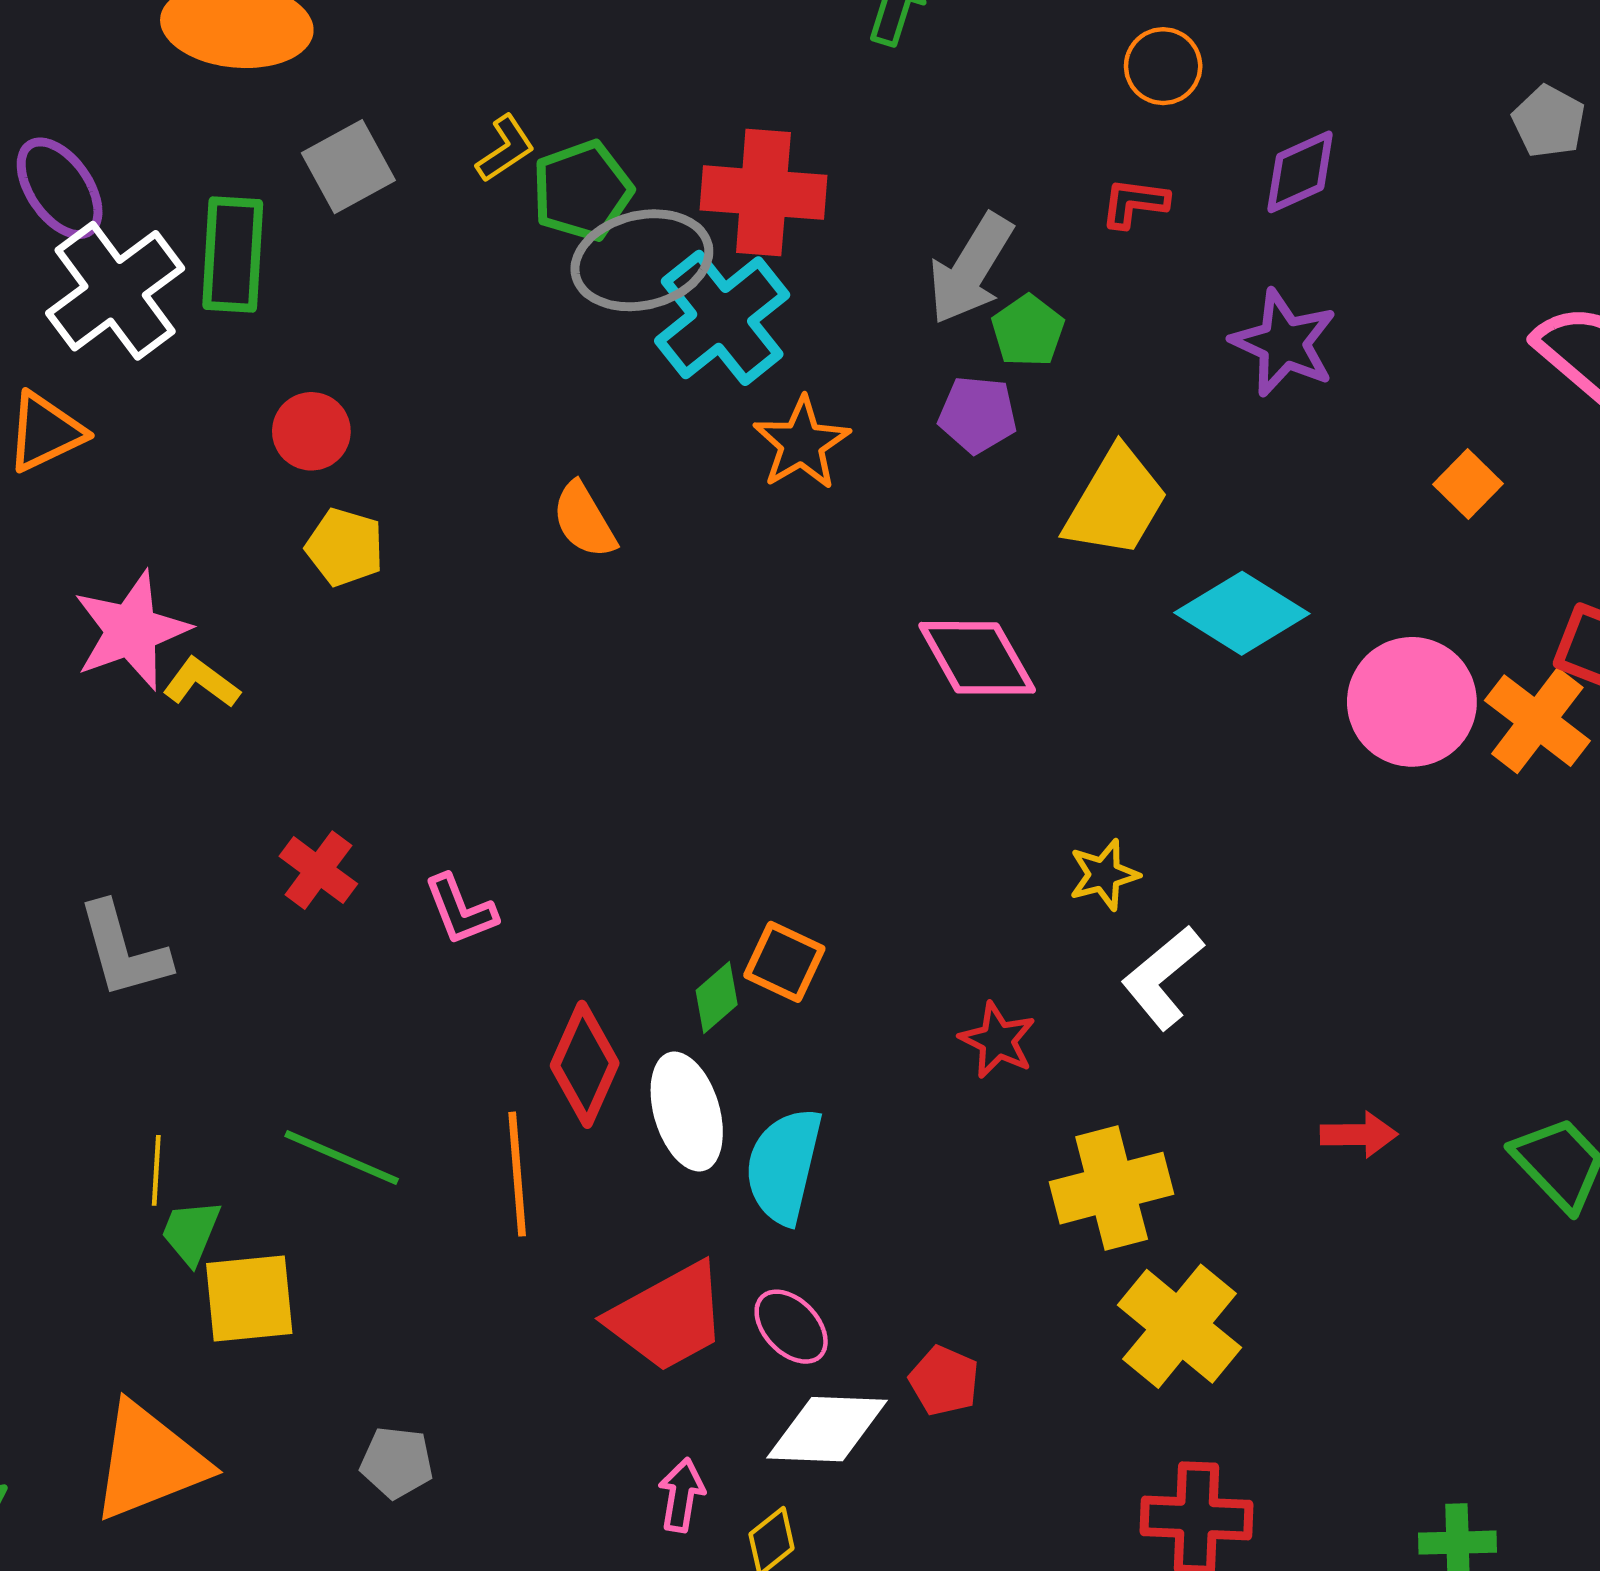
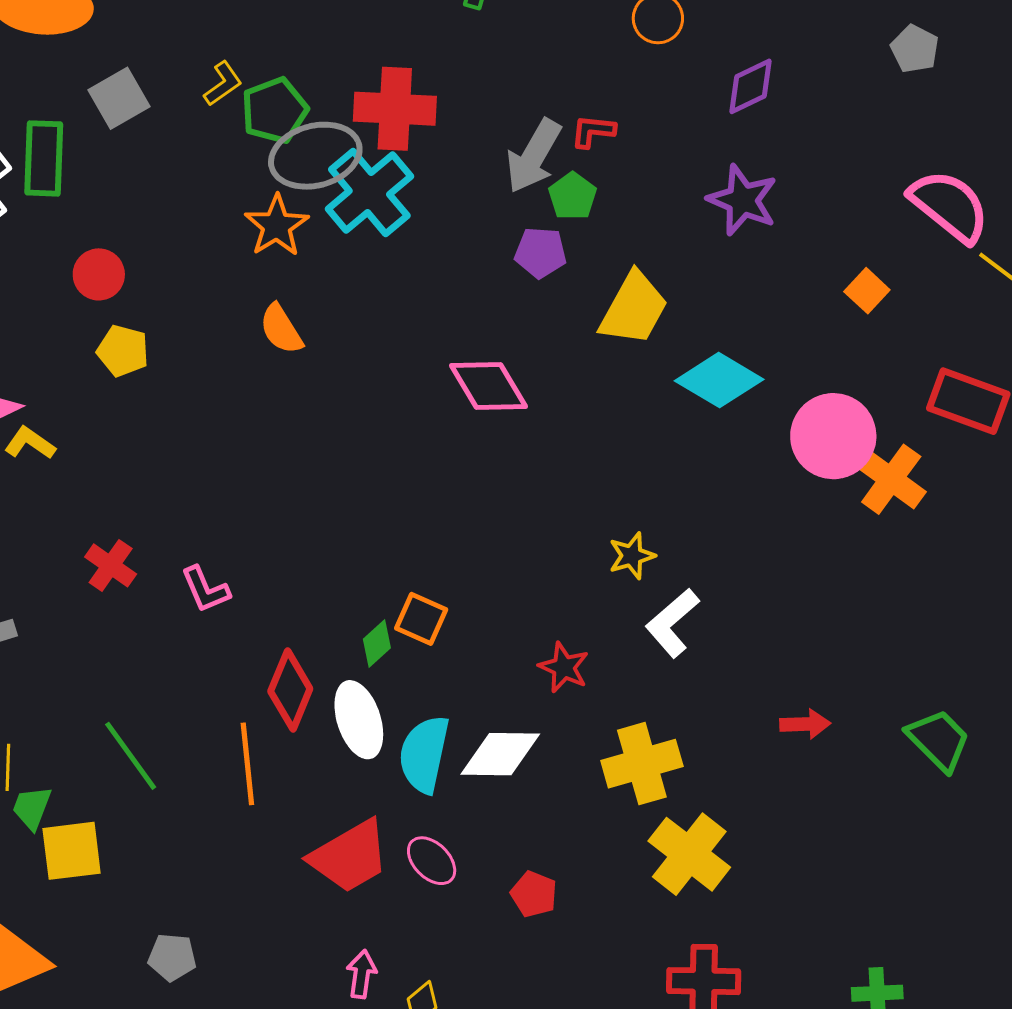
red L-shape: (1134, 203) -> (593, 131), moved
orange star: (802, 443) -> (277, 226), moved
pink diamond: (977, 658) -> (488, 386), moved
orange cross: (1537, 721) -> (891, 479), moved
green line: (342, 1158) -> (131, 756), turned 32
white diamond: (827, 1429) -> (500, 754), moved

